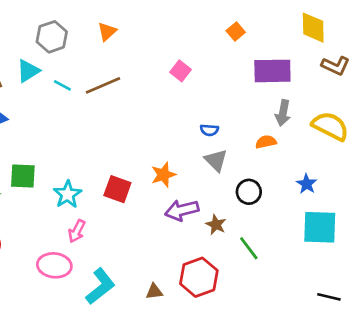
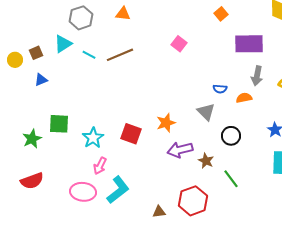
orange triangle: (107, 32) -> (123, 14), turned 49
blue semicircle: (209, 130) -> (220, 89), moved
cyan L-shape: (100, 286) -> (118, 190), moved

